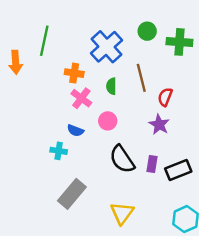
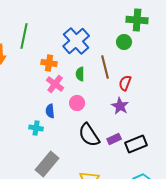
green circle: (147, 31) -> (124, 42), moved
green cross: (179, 42) -> (137, 20), moved
blue semicircle: (75, 131) -> (50, 111), turned 64
purple rectangle: (152, 164) -> (114, 139), turned 56

